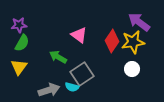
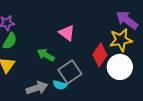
red diamond: (112, 41) -> (100, 55), moved
white circle: (132, 69) -> (120, 67), size x1.6

